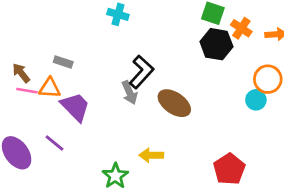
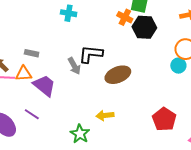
orange cross: (241, 28) -> (125, 17), moved
black L-shape: (141, 72) -> (91, 54), turned -120
gray arrow: (130, 93) -> (74, 66), moved
brown ellipse: (174, 103) -> (118, 75), turned -50

